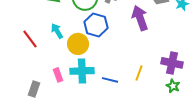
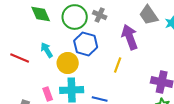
red line: (30, 39) -> (20, 58), turned -30
yellow line: (139, 73) -> (118, 65), moved

